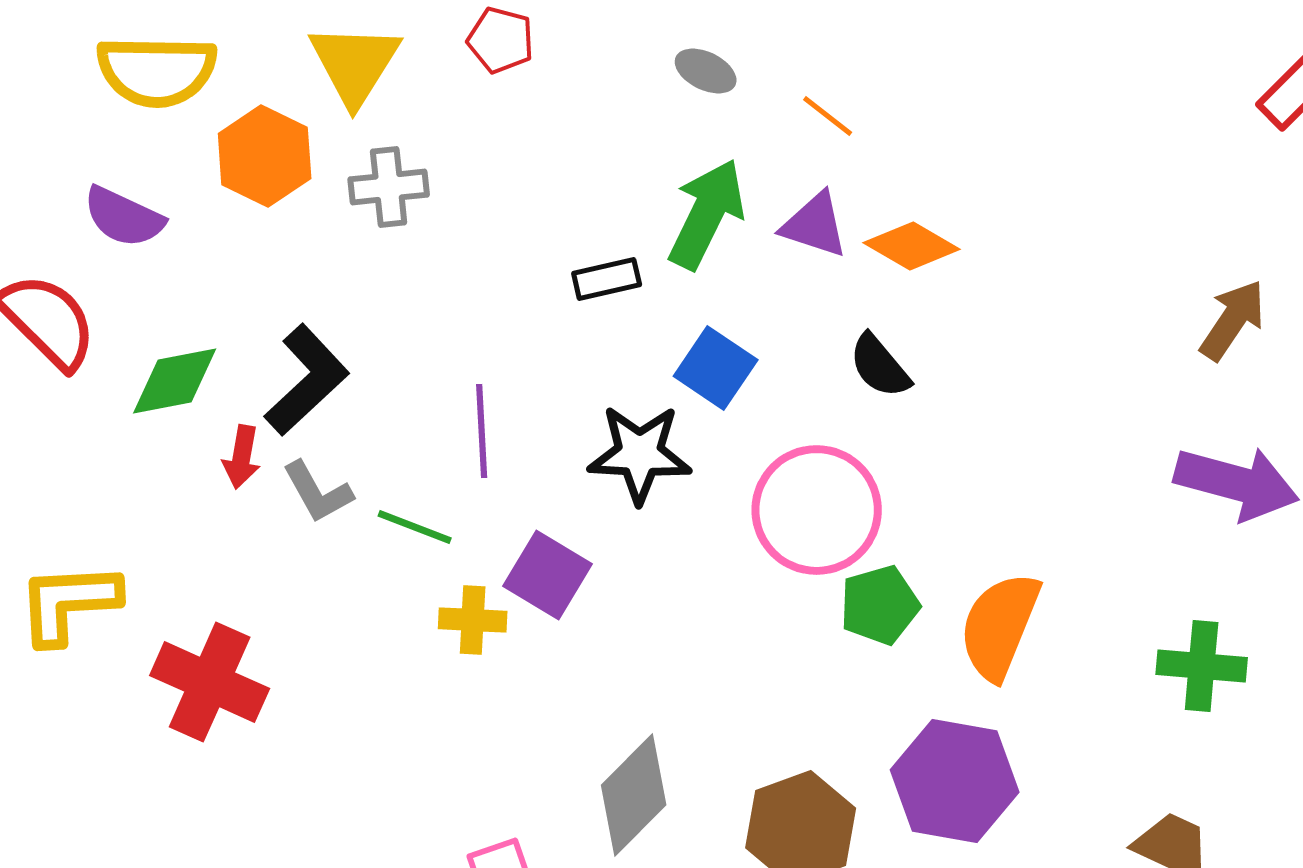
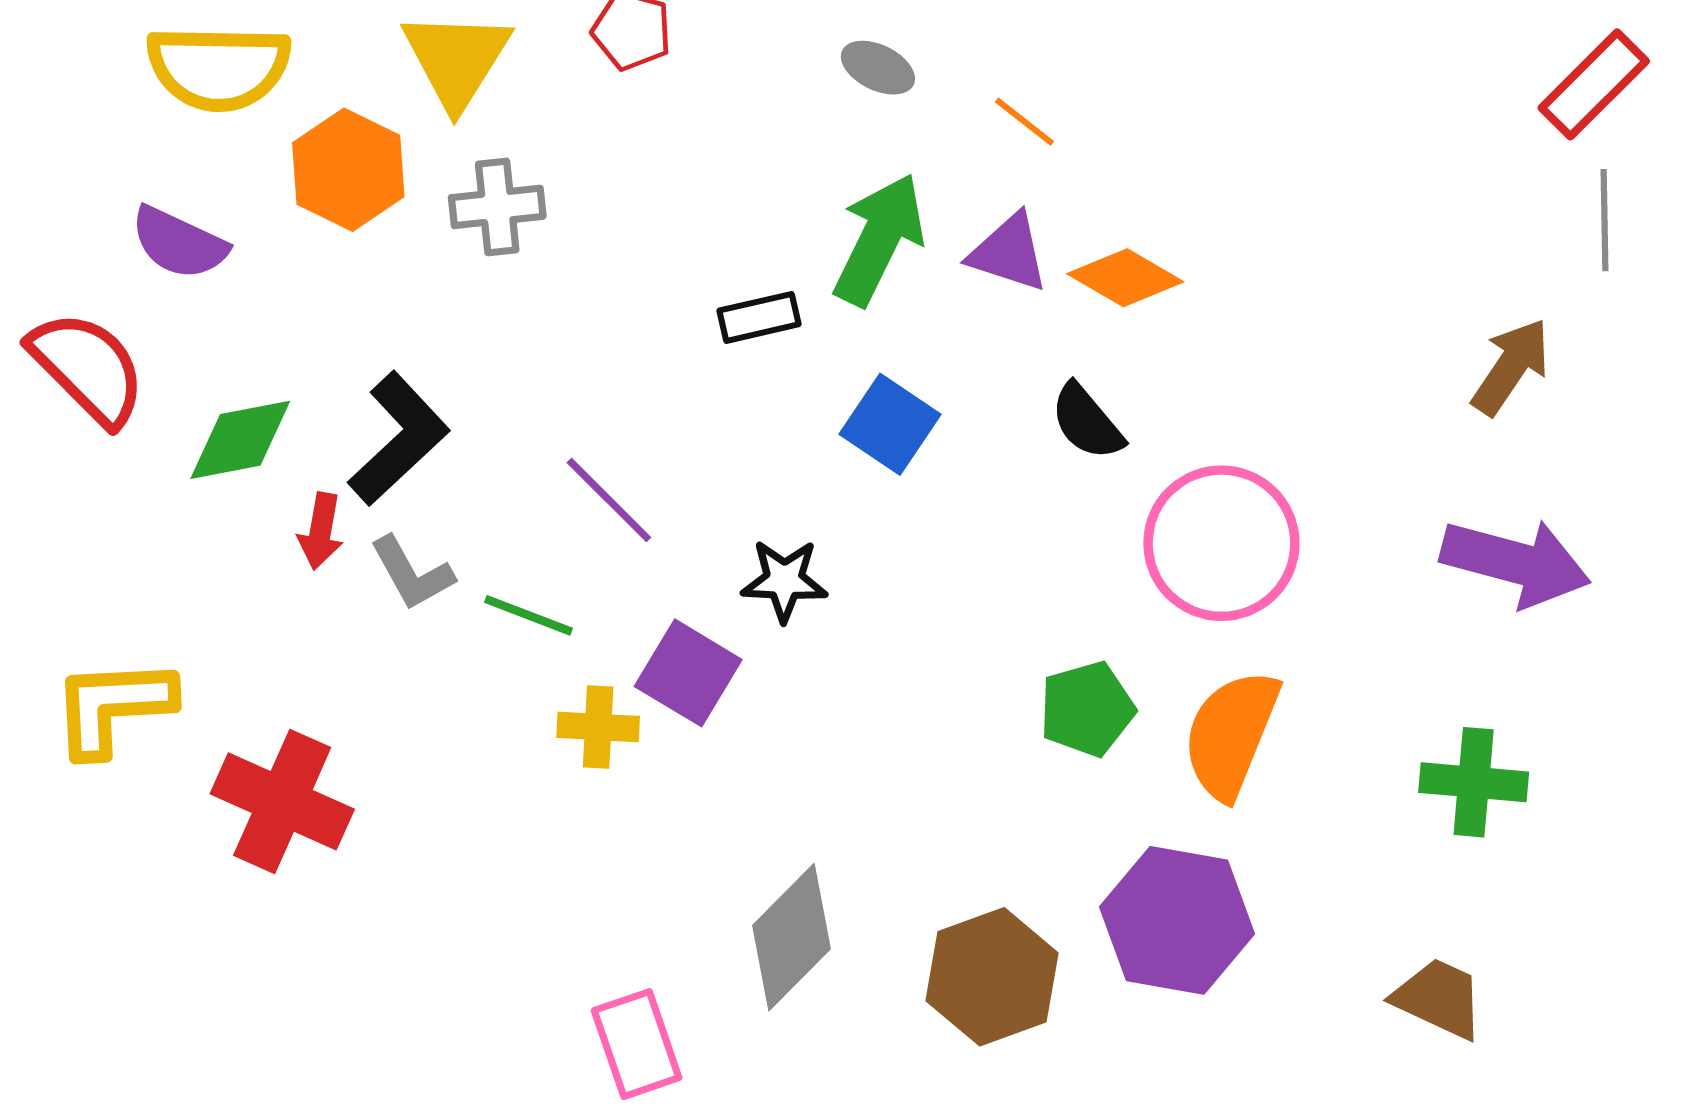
purple line: (482, 431) -> (609, 500), turned -42
black star: (640, 454) -> (784, 580), moved, size x0.7
pink circle: (817, 510) -> (1221, 543), moved

